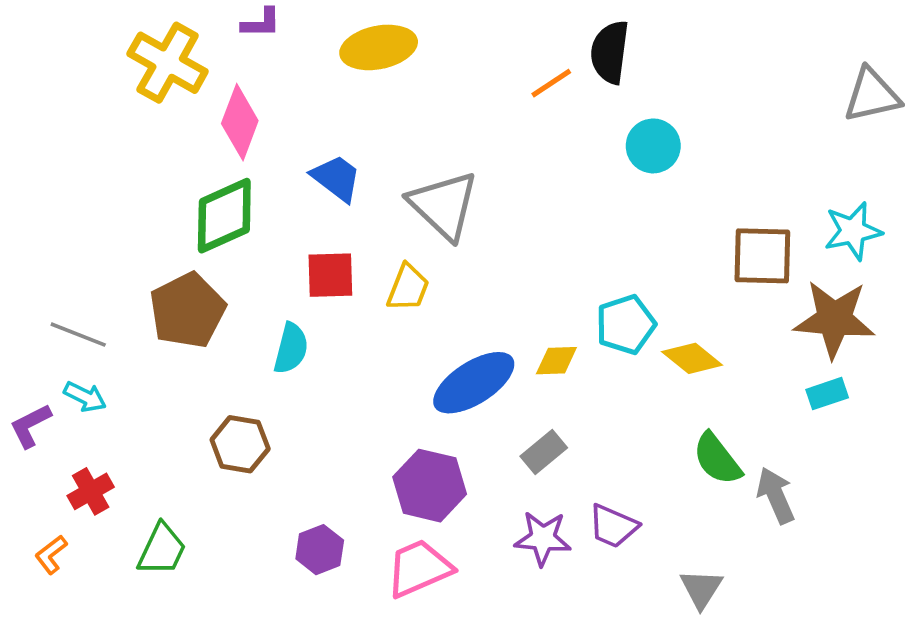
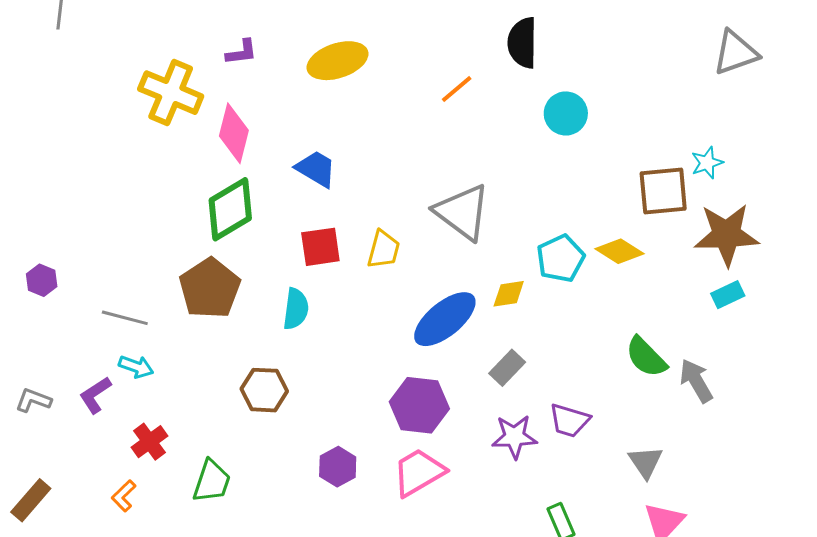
orange line: (551, 83) -> (457, 89), moved
gray triangle: (444, 205) -> (462, 212), moved
cyan star: (853, 231) -> (707, 163), moved, size x0.7
yellow diamond: (692, 358) -> (620, 251), moved

